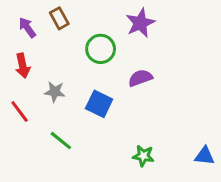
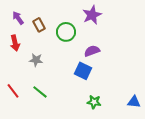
brown rectangle: (59, 18) -> (39, 25), moved
blue square: (99, 104) -> (83, 71), moved
red line: (20, 112) -> (13, 91), moved

